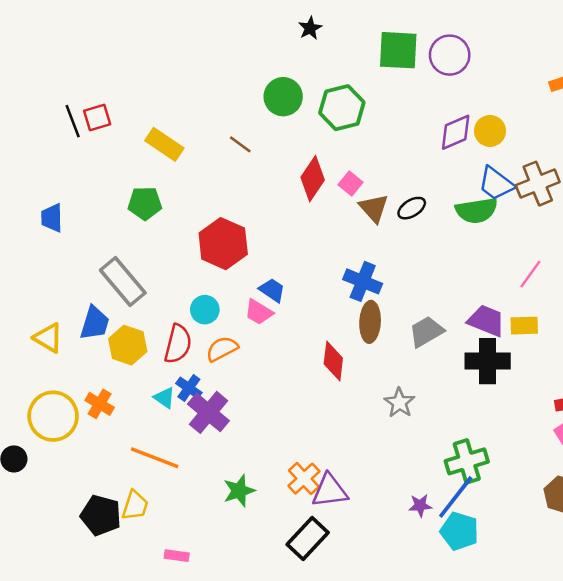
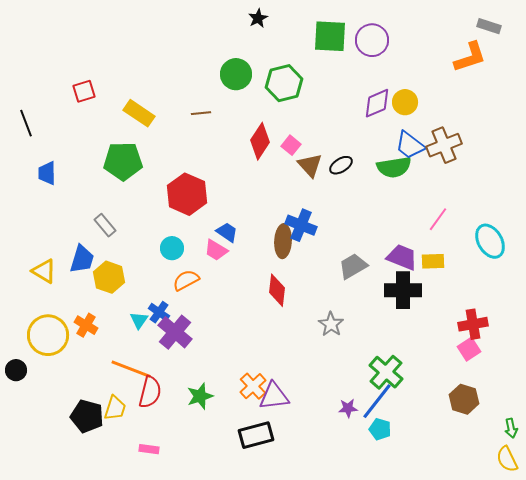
black line: (73, 121) -> (26, 123), moved
brown line: (240, 144) -> (201, 113), turned -42
green pentagon: (145, 203) -> (123, 161), size x1.4
gray rectangle: (123, 281) -> (105, 225), size x0.6
brown ellipse: (370, 322) -> (283, 241), moved
red semicircle: (178, 344) -> (150, 392), moved
cyan triangle: (164, 398) -> (139, 320), turned 30
green cross: (467, 461) -> (386, 372), turned -32
cyan pentagon: (459, 531) -> (380, 429), size x0.7
black rectangle: (308, 539) -> (256, 435), turned 32

